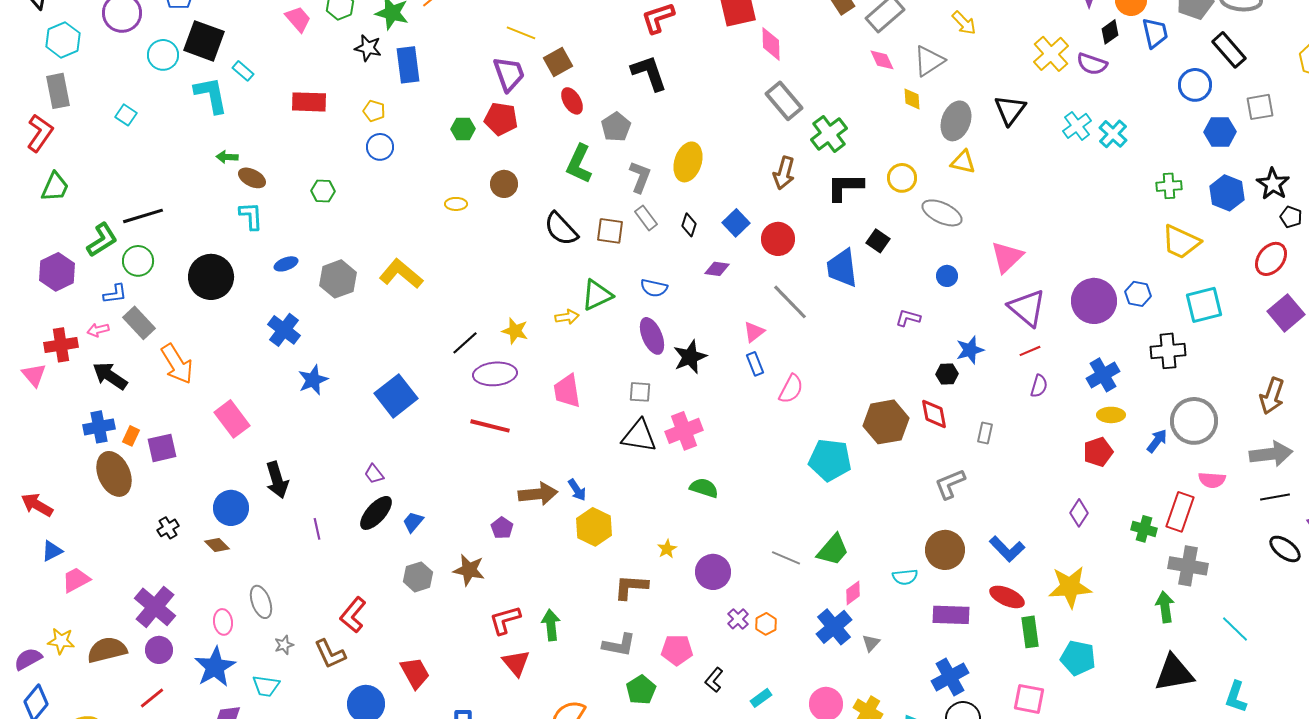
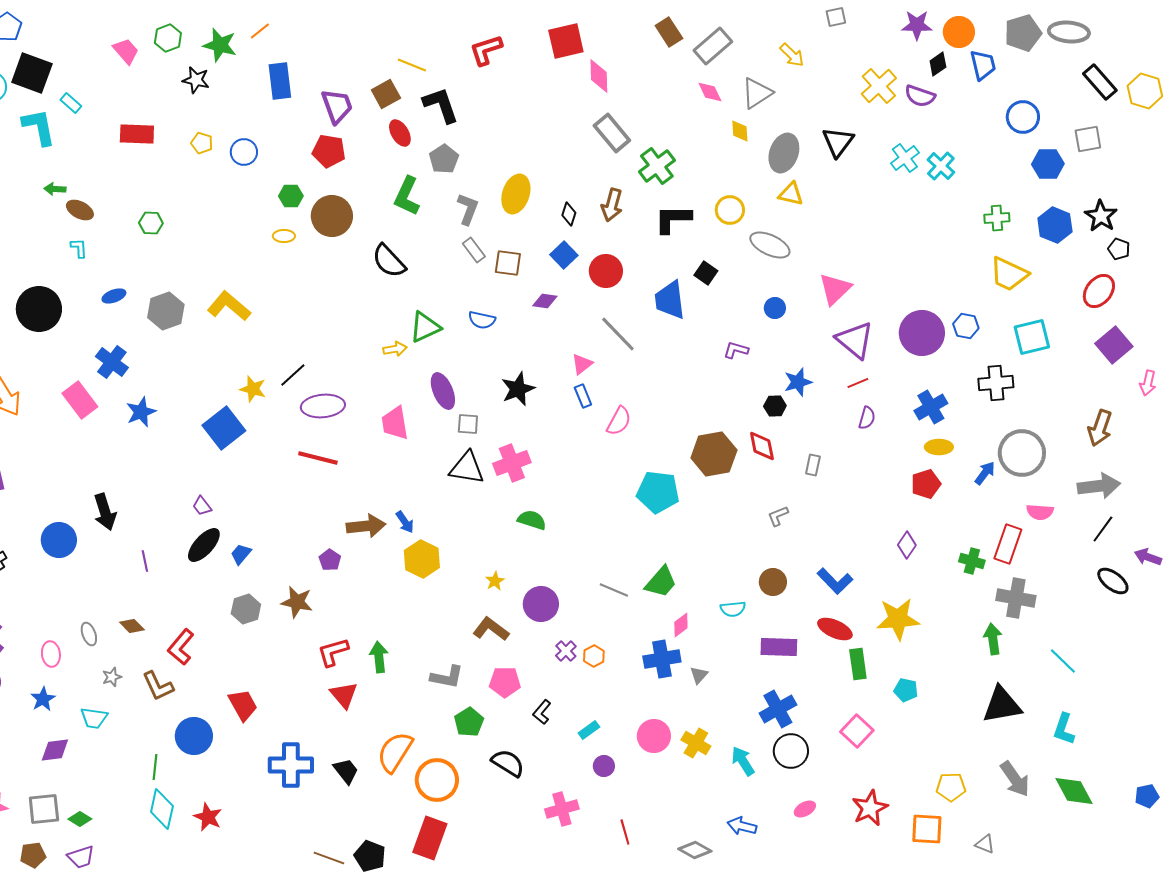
yellow line: (521, 33) -> (412, 65), moved
black rectangle: (1229, 50) -> (1100, 82), moved
blue rectangle: (408, 65) -> (280, 81), moved
black L-shape: (649, 73) -> (441, 105), moved
green hexagon: (463, 129) -> (291, 196), moved
blue circle: (380, 147) -> (244, 152), moved
brown circle: (504, 184) -> (332, 216), size x1.5
cyan L-shape: (251, 216) -> (79, 248), size x0.7
black diamond: (689, 225) -> (569, 214), moved
brown square: (610, 231) -> (508, 263), moved
yellow star: (515, 331) -> (253, 389), moved
purple ellipse: (652, 336) -> (443, 391), moved
pink rectangle: (232, 419) -> (80, 400), moved
gray L-shape: (950, 484) -> (778, 516), size x0.7
black line: (1275, 497) -> (1103, 529), turned -44
brown diamond: (217, 545) -> (132, 626), moved
brown circle: (945, 550) -> (773, 582), size x0.7
brown L-shape: (631, 587) -> (491, 629), moved, turned 33
gray ellipse: (261, 602) -> (89, 634), size x0.7
blue cross: (834, 627) -> (662, 659), turned 30
cyan pentagon: (1078, 658) -> (906, 690), size x0.7
blue star: (215, 667) -> (43, 699), size x0.6
pink square: (1029, 699) -> (857, 731), turned 32

